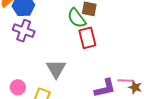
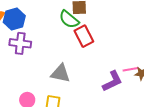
gray triangle: (56, 69) -> (60, 73), turned -35

